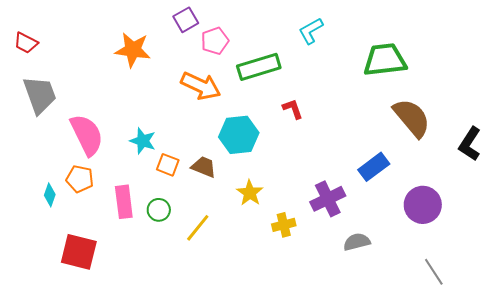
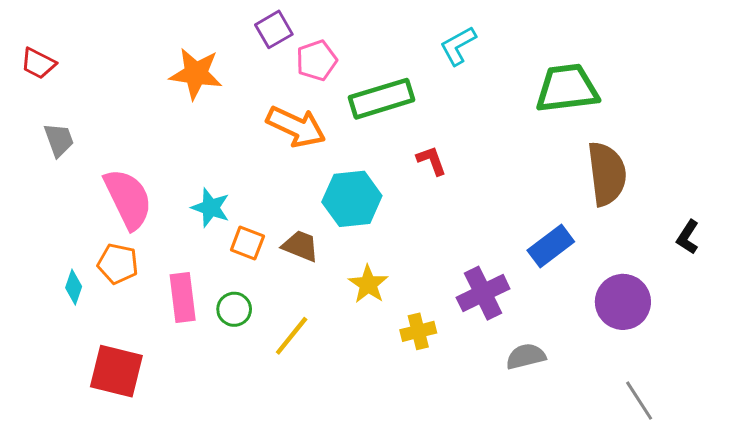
gray trapezoid: (40, 95) -> (59, 140), size x0.6
brown semicircle: (412, 118) -> (607, 174), turned 33
black L-shape: (470, 144) -> (688, 237), moved, size x0.7

